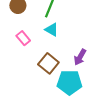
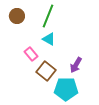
pink rectangle: (23, 38) -> (31, 54), moved

